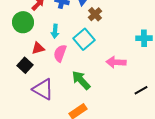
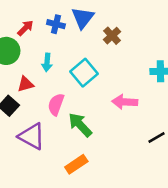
brown cross: (95, 14) -> (112, 36), moved
pink semicircle: (60, 53) -> (56, 104), moved

